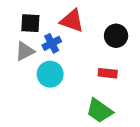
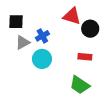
red triangle: (72, 21) -> (72, 16), moved
black square: (30, 23) -> (16, 22), moved

